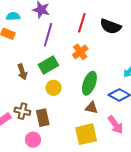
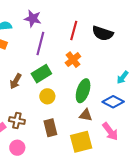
brown arrow: (22, 72) -> (16, 81), turned 49
brown rectangle: (43, 118) -> (50, 128), moved
pink circle: (33, 140) -> (17, 148), moved

